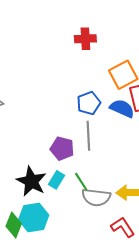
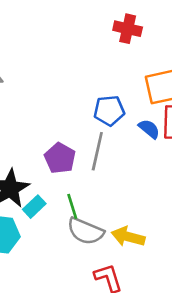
blue semicircle: (122, 108) -> (149, 129), size x0.7
cyan rectangle: (57, 180) -> (34, 207), moved

